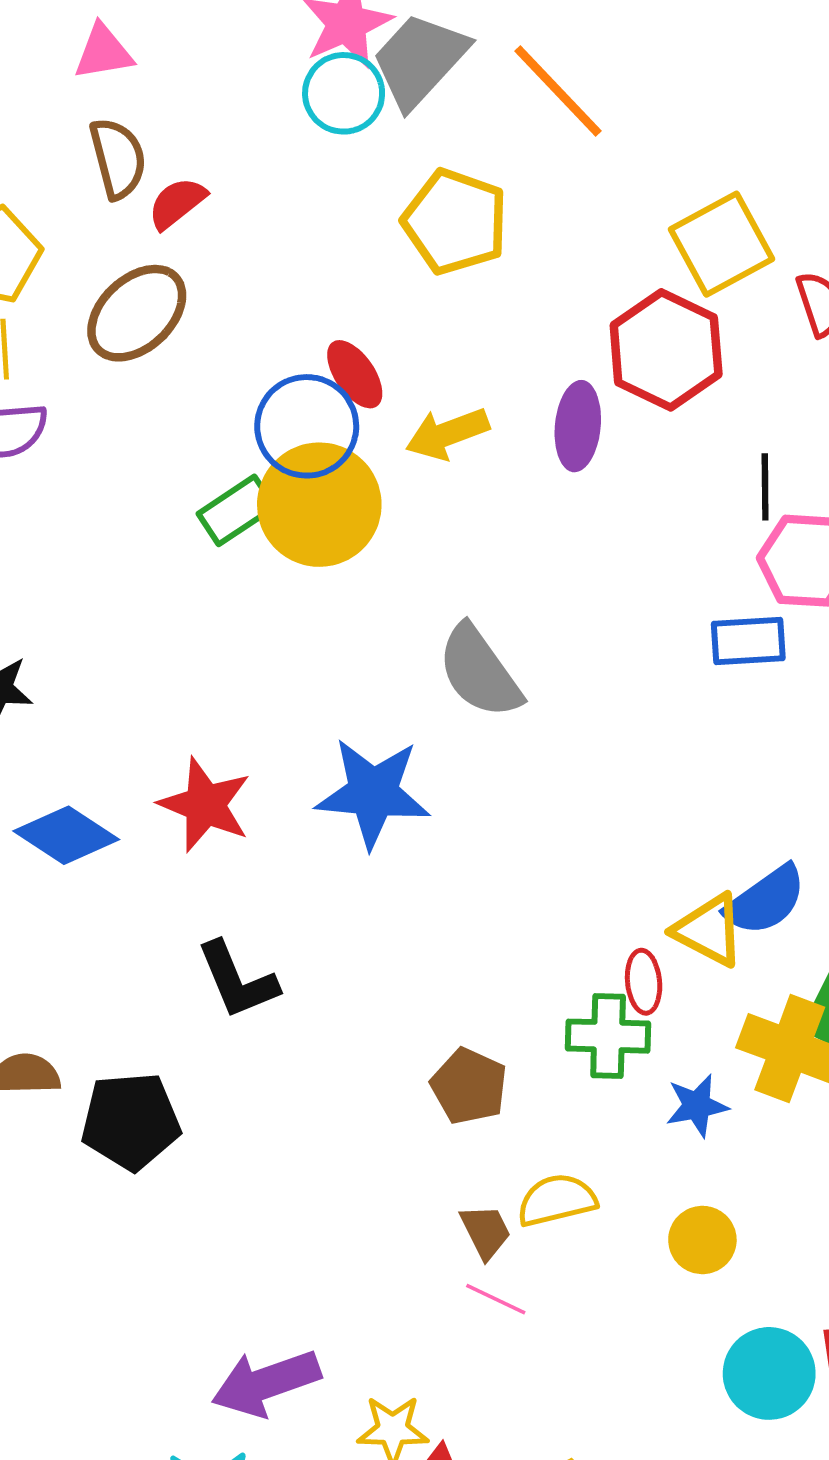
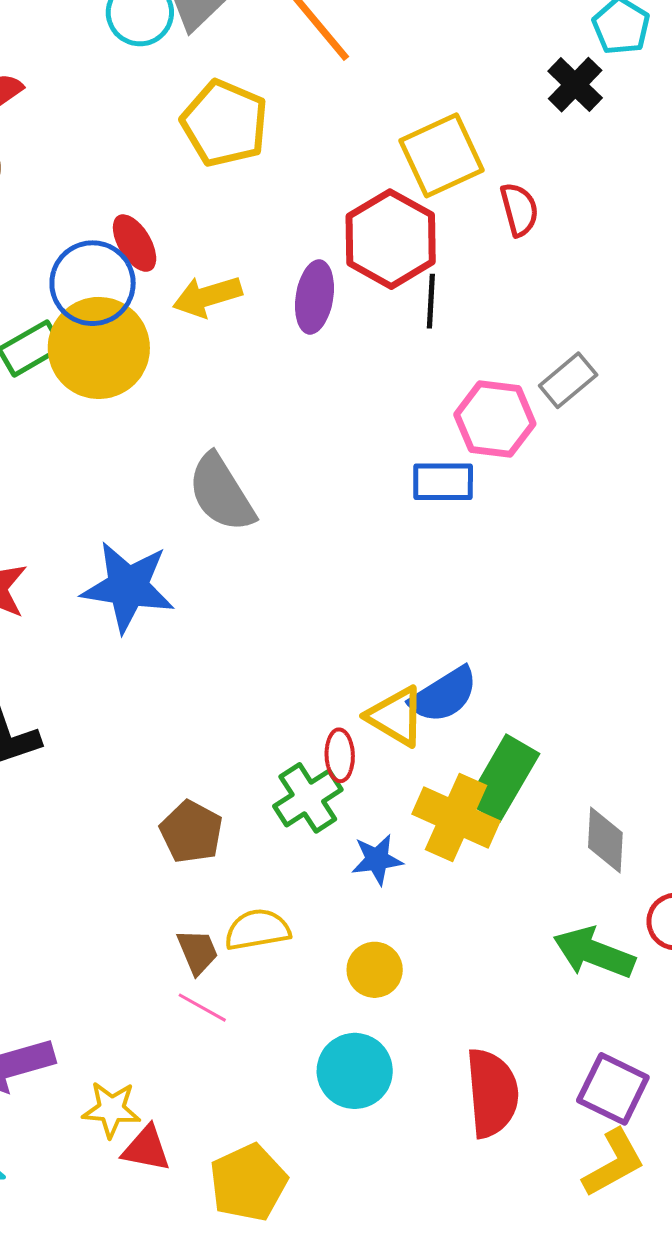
black line: (765, 487) -> (431, 301), moved
green cross: (608, 1036) -> (308, 798), turned -38
cyan circle: (769, 1373) -> (355, 1071), moved

